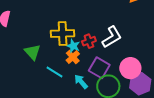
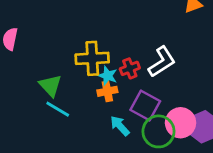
orange cross: (73, 57) -> (107, 91), turned 32
pink circle: (130, 68) -> (181, 123), moved
cyan line: (54, 72) -> (58, 109), moved

